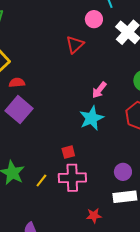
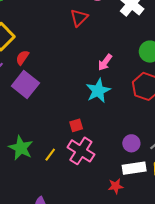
red semicircle: (17, 83) -> (22, 58), turned -49
pink cross: (72, 178) -> (81, 151), turned 36
red star: (94, 216) -> (116, 186), moved

